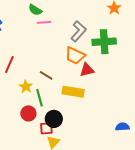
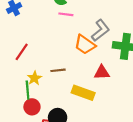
orange trapezoid: (75, 56) -> (85, 45), moved
brown line: (46, 75) -> (58, 70), turned -48
green line: (39, 98) -> (28, 90), moved

